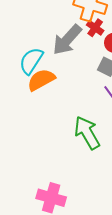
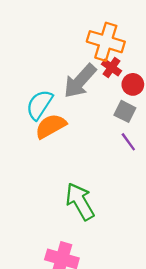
green arrow: (87, 133) -> (80, 202), moved

